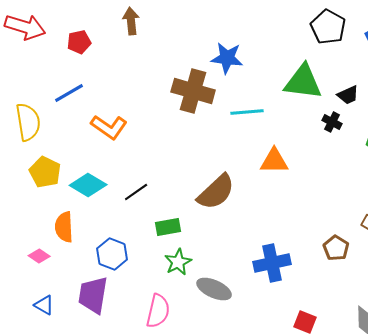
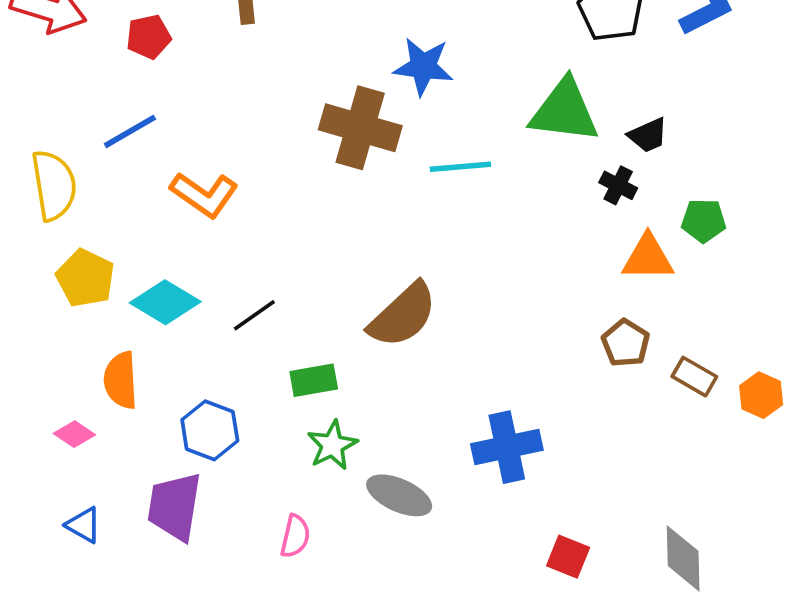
orange triangle: (274, 161) -> (648, 258), moved
brown pentagon: (336, 248) -> (626, 343), moved
pink semicircle: (158, 311) -> (295, 536), size x0.7

